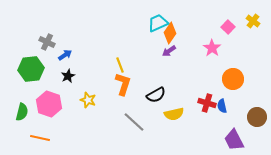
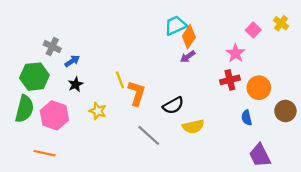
yellow line: (120, 65) -> (120, 80), moved
red cross: (207, 103) -> (230, 80), moved, turned -30
green semicircle: (22, 112) -> (24, 109), moved, size x1.4
brown circle: (257, 117) -> (285, 111), moved

